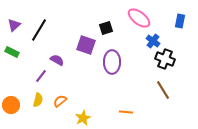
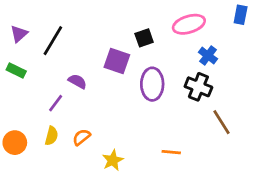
pink ellipse: (139, 18) -> (189, 24), turned -55
blue rectangle: (180, 21) -> (241, 15), moved
black cross: (165, 59) -> (198, 87), moved

